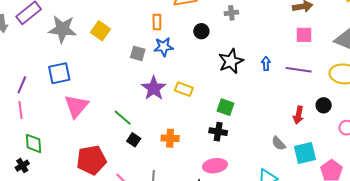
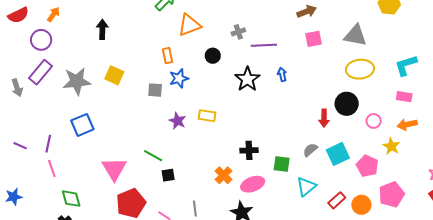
purple line: (299, 70) -> (264, 45), moved
purple star: (154, 88) -> (177, 121), size x0.7
black circle: (324, 105) -> (347, 104), size x1.5
pink triangle: (76, 106) -> (114, 169), moved
green square: (226, 107) -> (282, 164), moved
orange cross: (170, 138) -> (224, 175), moved, turned -36
black square: (134, 140) -> (168, 175), turned -32
gray semicircle: (279, 143) -> (310, 150), turned 105

